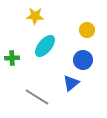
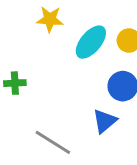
cyan ellipse: (45, 46) -> (91, 42), moved

